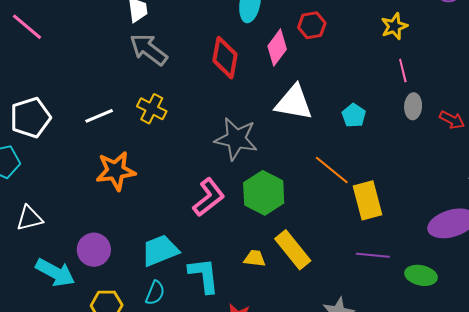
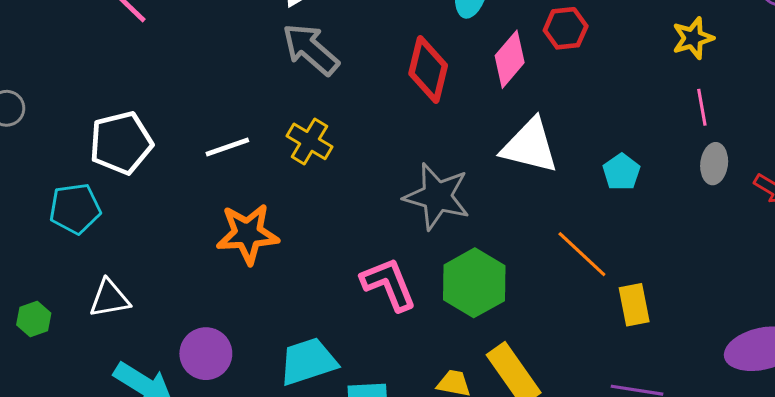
pink L-shape: (209, 197) -> (389, 284), turned -78
yellow rectangle: (367, 200) -> (634, 305), size x0.7

